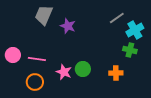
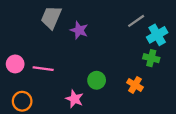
pink star: (64, 72) -> (74, 99), moved
orange cross: (116, 73) -> (135, 85), turned 32
orange circle: (35, 82) -> (22, 101), moved

